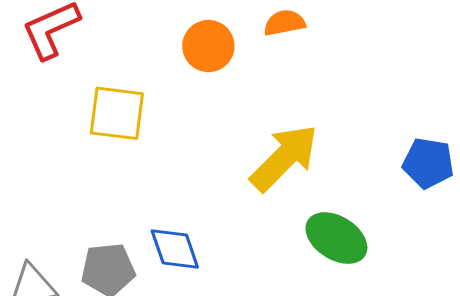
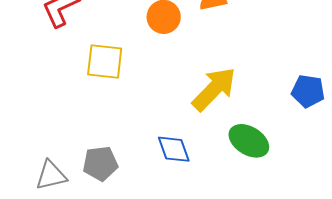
blue diamond: (175, 249) -> (174, 149), moved

